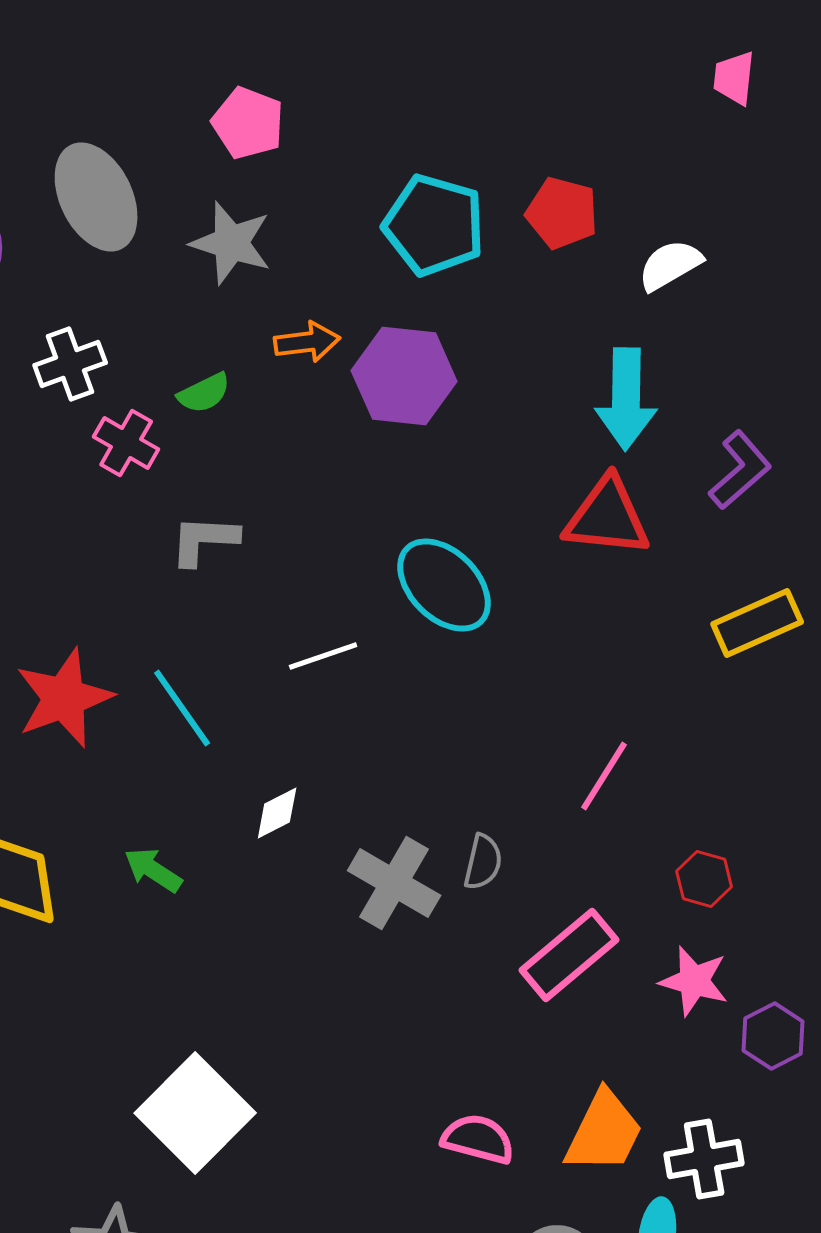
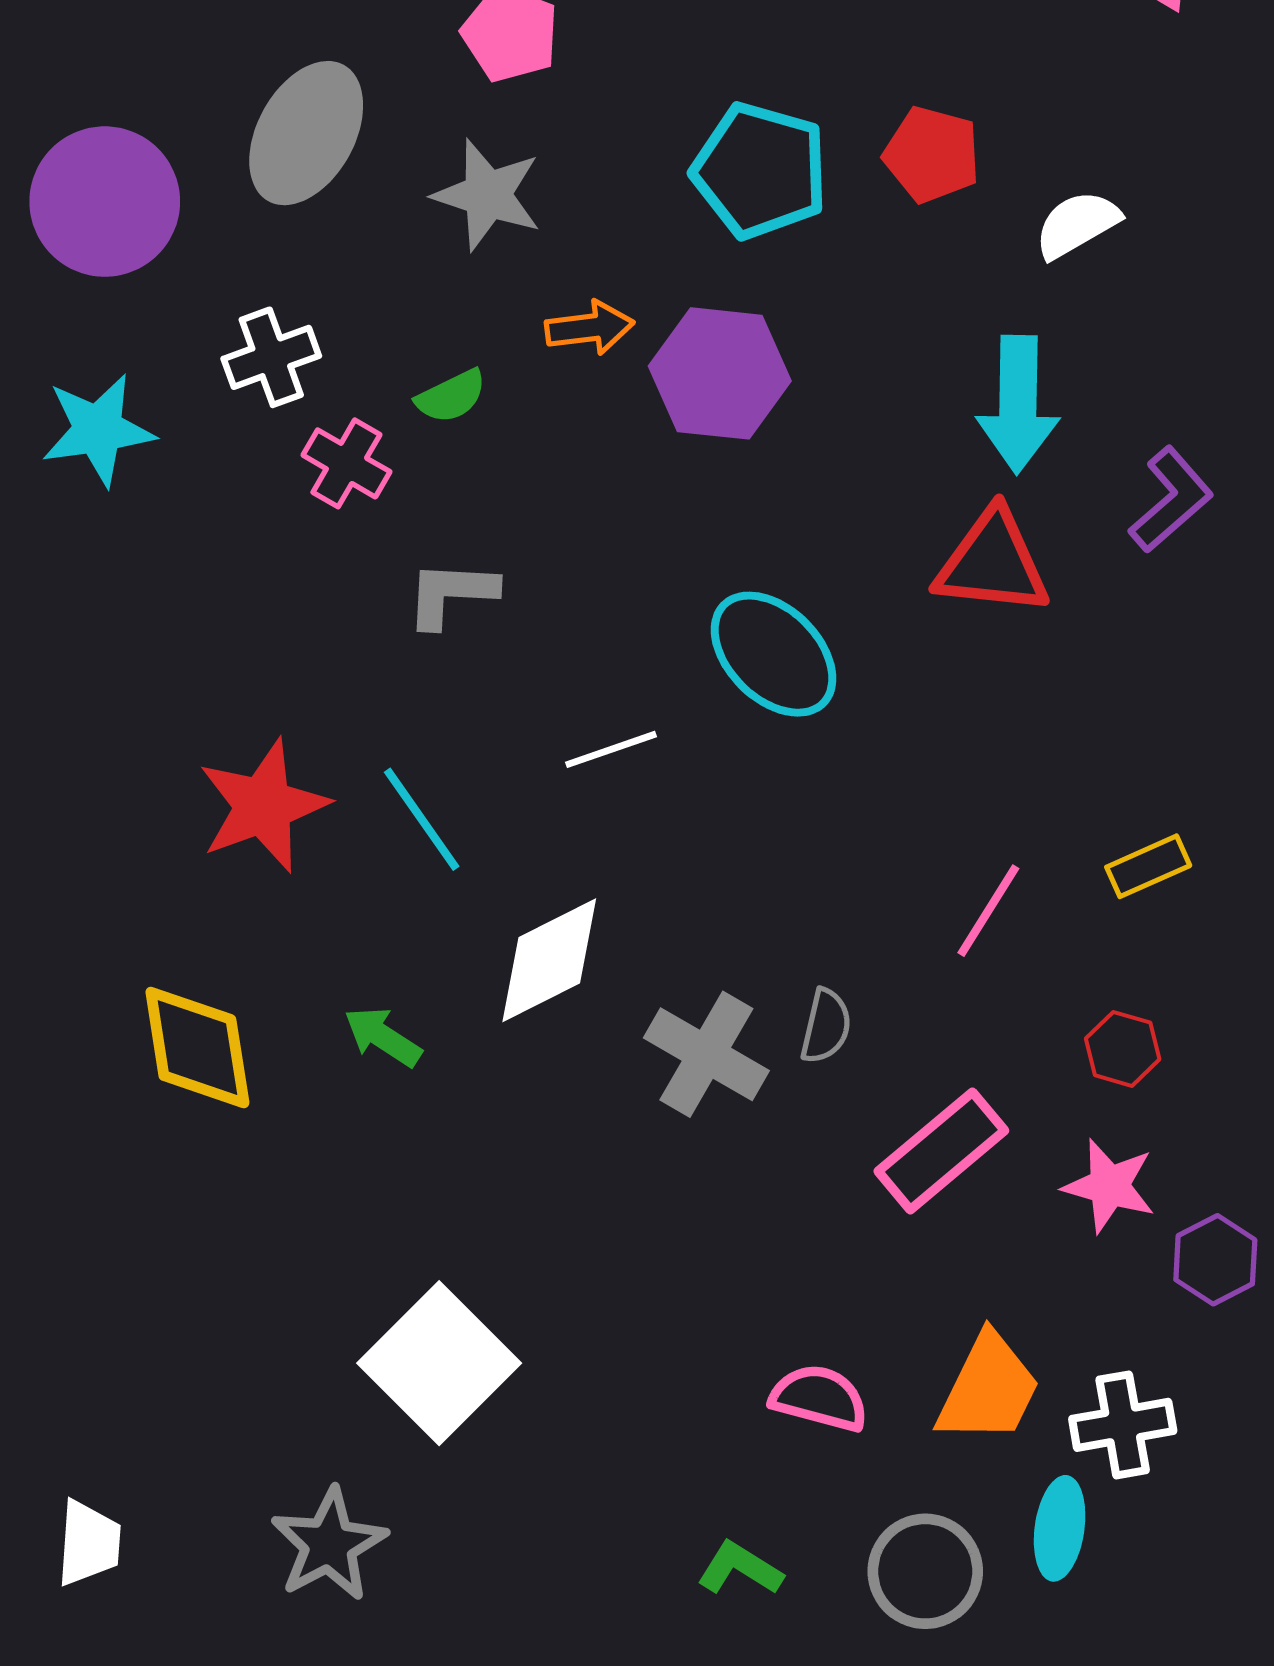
gray ellipse: (96, 197) -> (306, 133), turned 55
yellow rectangle: (757, 623) -> (1148, 866), moved, size x0.7
white diamond: (277, 813) -> (549, 960), size x1.8

